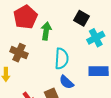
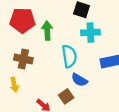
red pentagon: (25, 17) -> (22, 20), turned -30
cyan cross: (96, 38) -> (90, 32), moved, turned 36

